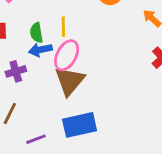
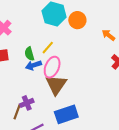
yellow line: (63, 27) -> (48, 48), turned 48
purple cross: (16, 71) -> (27, 103), moved

